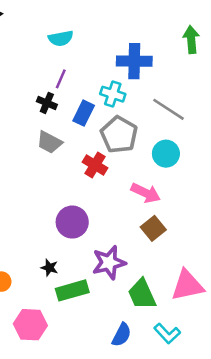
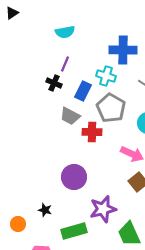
gray trapezoid: (49, 142) -> (70, 116), moved
red cross: (95, 165) -> (92, 132), turned -30
black star: (49, 268) -> (45, 210), moved

